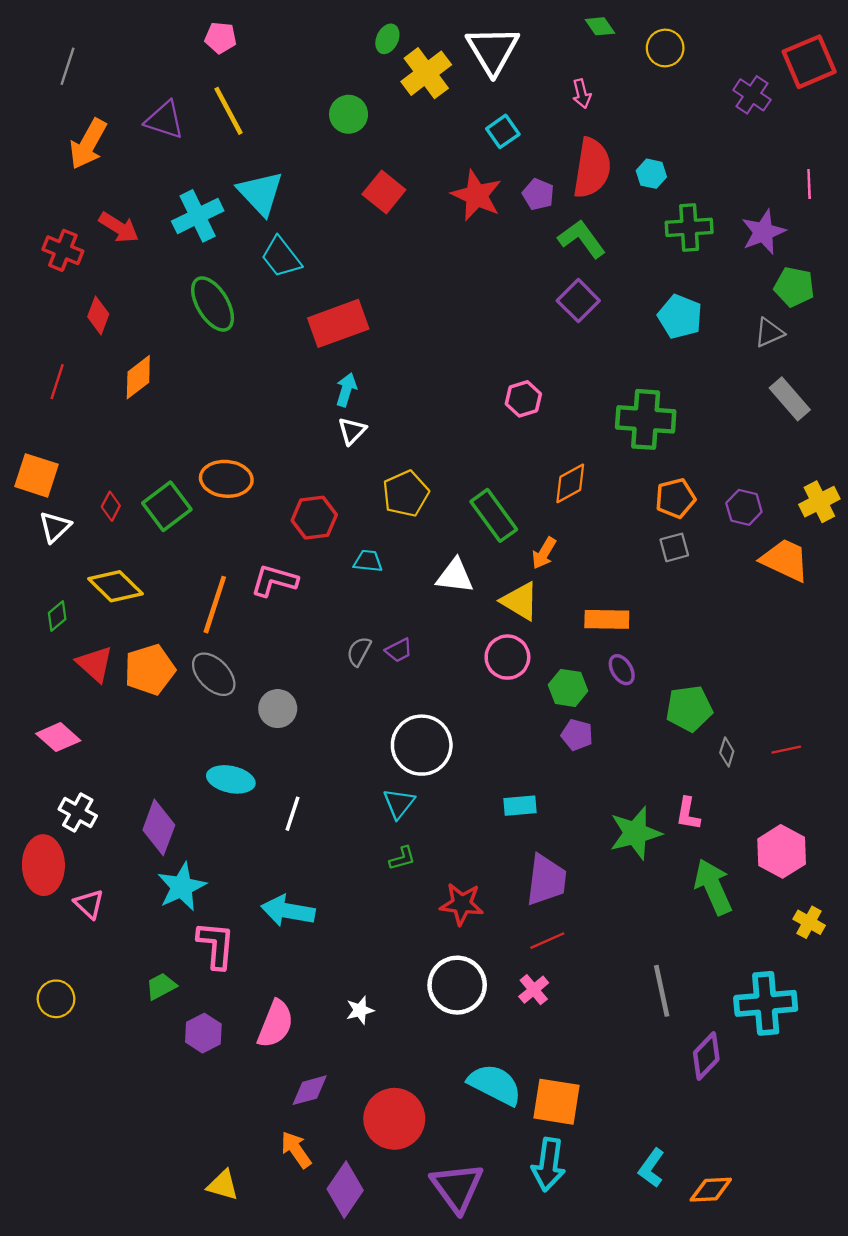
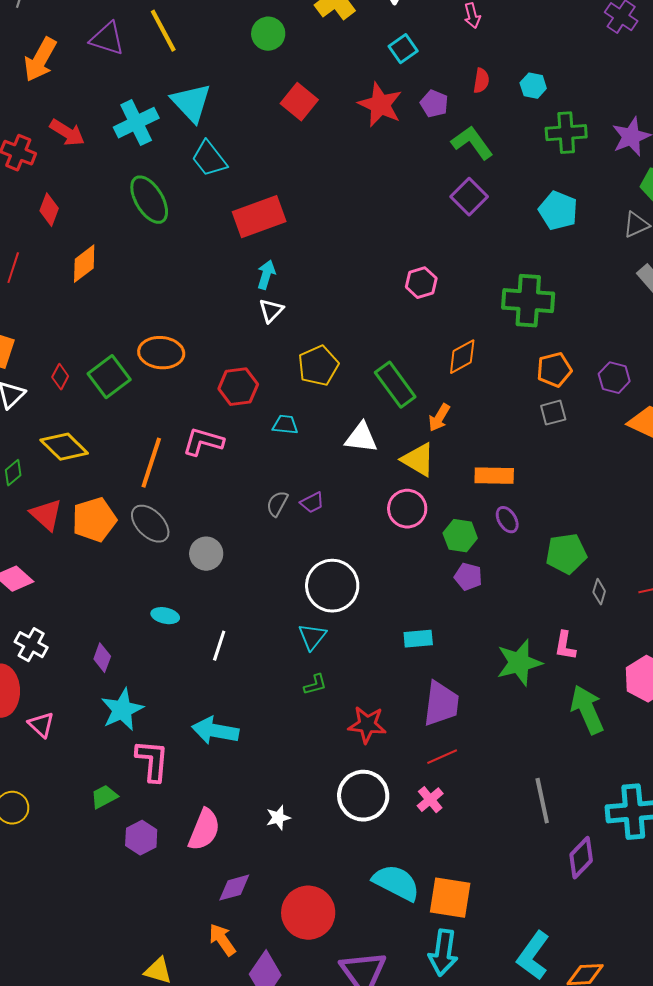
red semicircle: (592, 168) -> (481, 81), size x0.5
cyan ellipse: (231, 779) -> (165, 616), size x0.7
purple diamond: (159, 827) -> (102, 658), size x0.6
cyan L-shape: (651, 1168) -> (533, 956), size x1.4

